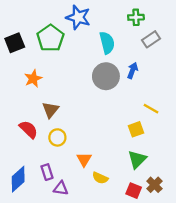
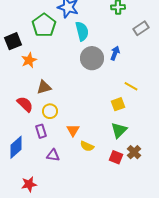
gray rectangle: (151, 39) -> (141, 28), moved
black square: (15, 43) -> (13, 41), moved
cyan semicircle: (107, 43) -> (82, 31), moved
brown triangle: (50, 110) -> (44, 87), turned 35
purple rectangle: (47, 172) -> (41, 131), moved

